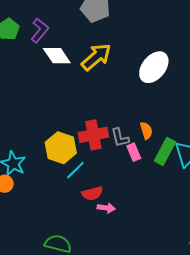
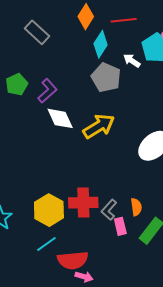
gray L-shape: (120, 138) -> (109, 210), turned 45
cyan line: (75, 170) -> (46, 244), moved
red semicircle: (92, 193) -> (73, 260), size x1.4

